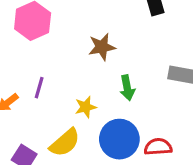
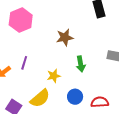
blue circle: (119, 139) -> (75, 97), size x0.6

